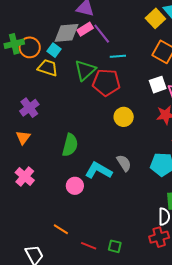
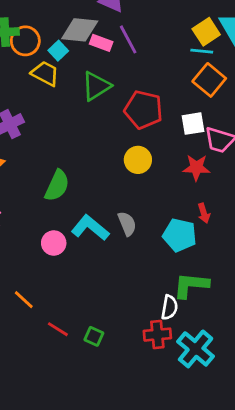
pink rectangle: (85, 29) -> (101, 43), moved, turned 42
cyan line: (118, 56) -> (202, 51), moved
red pentagon: (106, 82) -> (143, 110), moved

